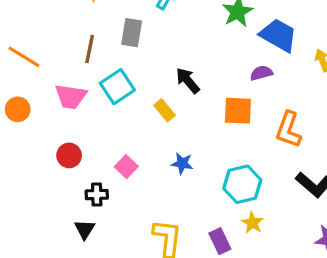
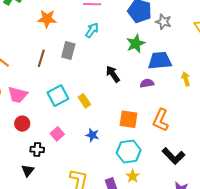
blue trapezoid: (278, 35) -> (160, 61), turned -40
black arrow: (188, 81) -> (113, 74), moved
cyan square: (117, 87) -> (58, 96), moved
pink trapezoid: (71, 96) -> (18, 95), moved
orange square: (238, 111) -> (129, 119), moved

